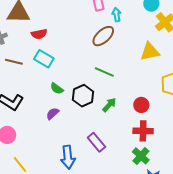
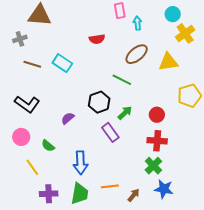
red semicircle: (39, 34) -> (97, 39), moved
brown ellipse: (103, 36) -> (137, 54), moved
green semicircle: (57, 88) -> (48, 146), moved
purple rectangle: (96, 142) -> (110, 132), moved

